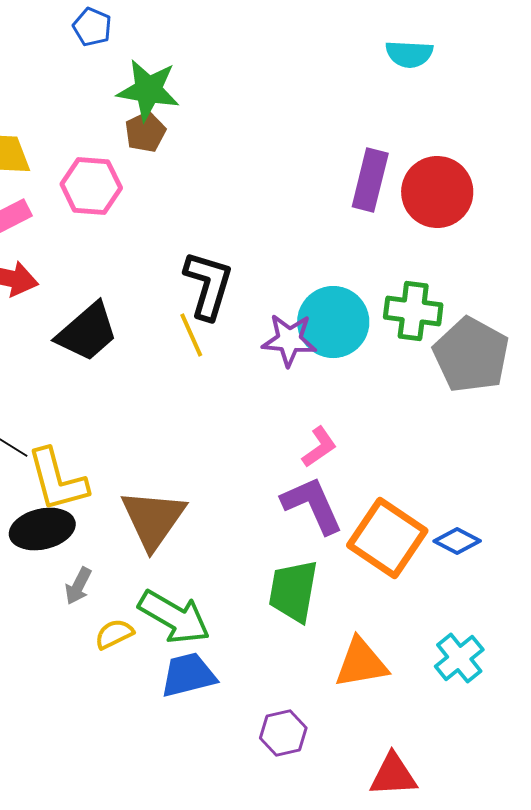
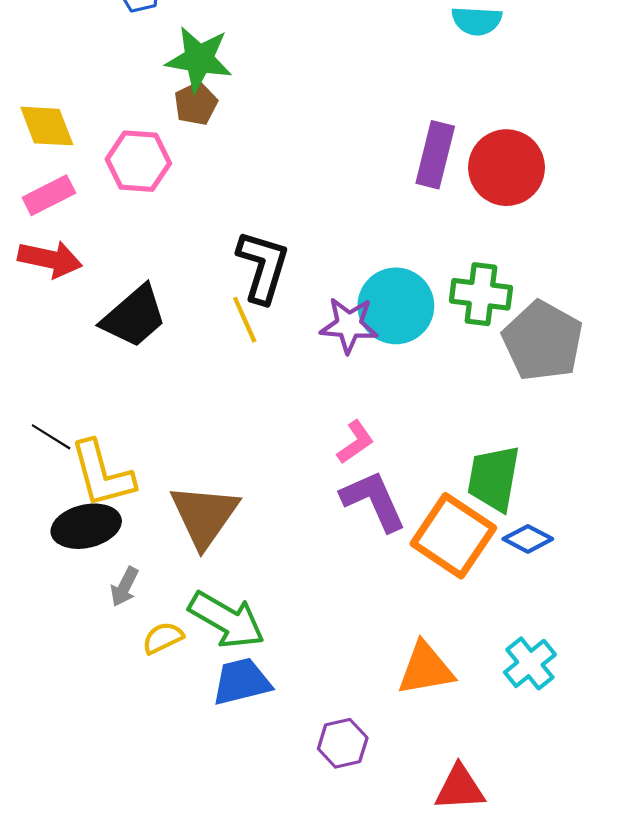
pink L-shape: (319, 447) -> (355, 442), moved
green trapezoid: (293, 591) -> (494, 478), moved

